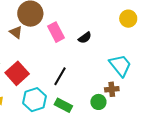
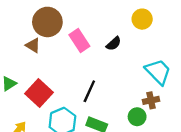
yellow circle: (128, 19) -> (142, 19), moved

